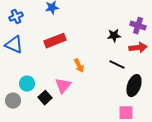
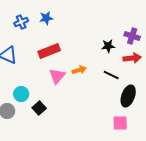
blue cross: (16, 17) -> (21, 22), moved
orange arrow: (79, 66) -> (79, 70), moved, turned -80
pink triangle: (63, 86) -> (57, 76), moved

